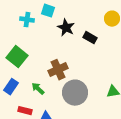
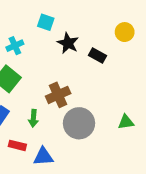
cyan cross: (27, 20) -> (15, 46), moved, turned -32
green arrow: (38, 89) -> (33, 118), turned -128

